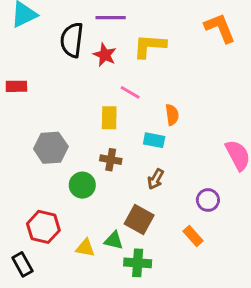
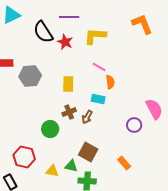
black semicircle: (72, 40) -> (43, 32), turned -40
pink line: (130, 92) -> (99, 67), moved
gray hexagon: (51, 148) -> (30, 76), moved
brown cross: (111, 160) -> (69, 112), turned -32
brown arrow: (156, 179) -> (87, 117), moved
purple circle: (208, 200) -> (134, 125), moved

